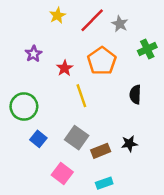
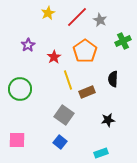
blue square: (38, 139) -> (60, 142), moved
brown rectangle: (101, 151) -> (87, 92), moved
pink square: (62, 174) -> (17, 140), moved, turned -36
cyan rectangle: (104, 183) -> (101, 153), moved

